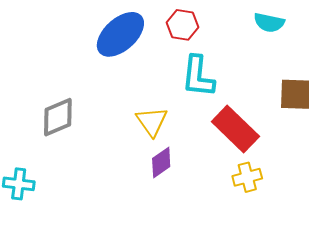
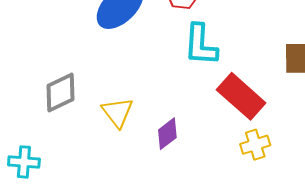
yellow triangle: (152, 122) -> (118, 112), moved

